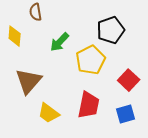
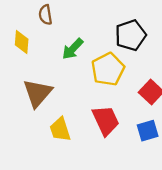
red trapezoid: (89, 105) -> (106, 120), turned -36
yellow trapezoid: (49, 113) -> (60, 129), turned 35

